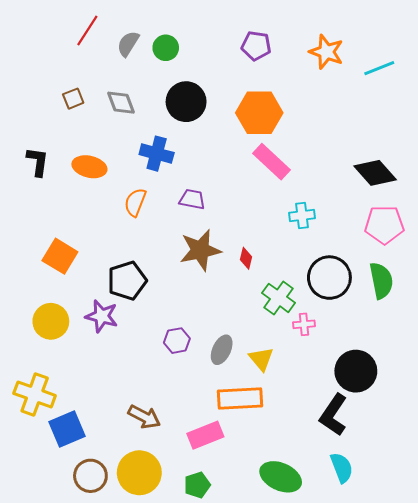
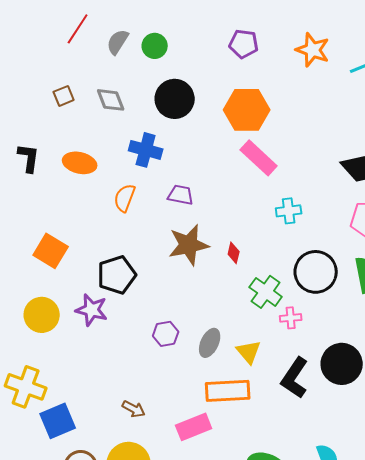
black L-shape: (333, 415) -> (295, 378), moved
brown arrow: (144, 417) -> (134, 409), size x0.7

